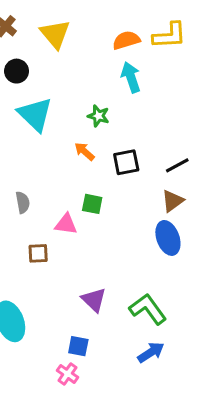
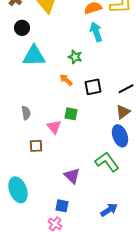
cyan triangle: (35, 114) -> (34, 56), turned -45
pink triangle: (66, 224) -> (54, 127), turned 42
green L-shape: (148, 309) -> (107, 162), moved

